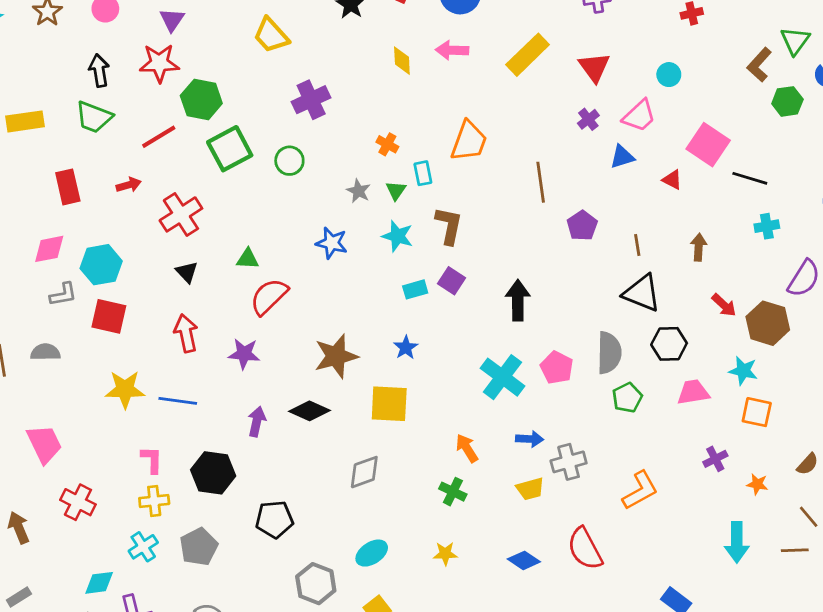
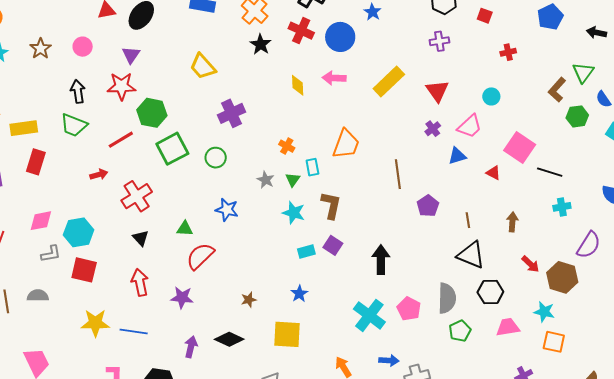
red rectangle: (68, 187) -> (36, 162), moved, turned 30
blue star: (332, 243) -> (227, 210), moved
brown star: (336, 356) -> (249, 300), size x0.5

